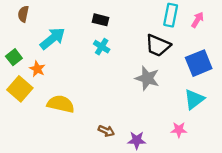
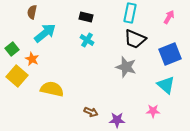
brown semicircle: (23, 14) -> (32, 12), moved
cyan rectangle: (171, 15) -> (130, 13), moved
cyan triangle: (194, 99) -> (166, 85), turned -42

